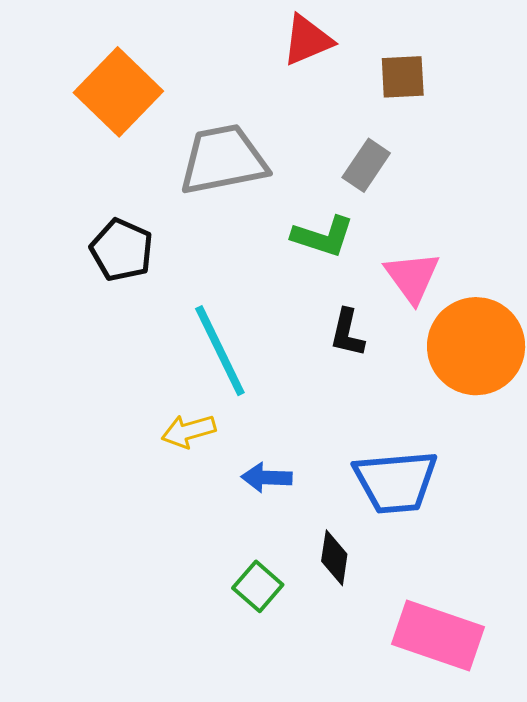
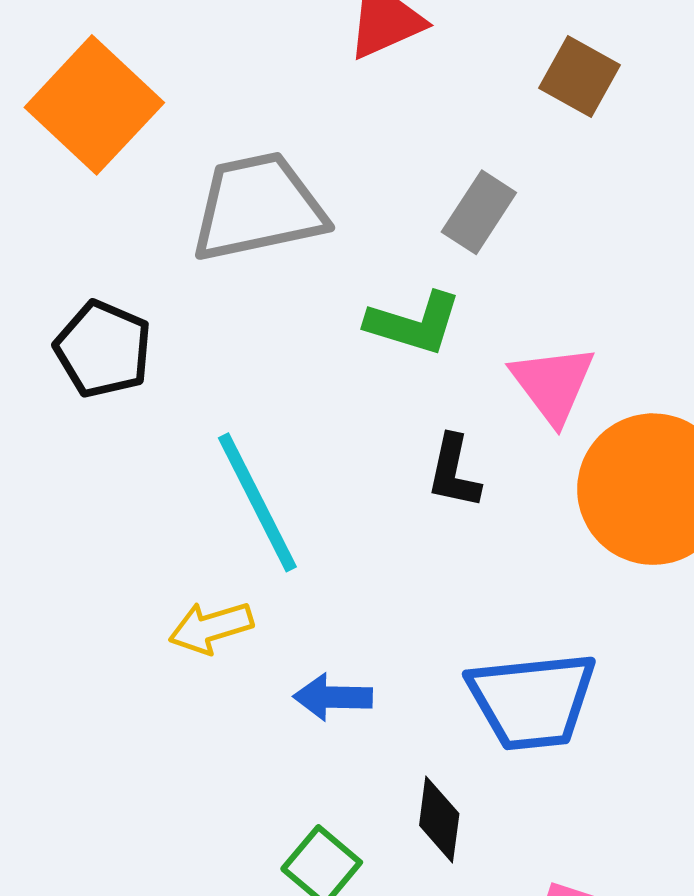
brown square: (403, 77) -> (580, 76), moved, turned 33

